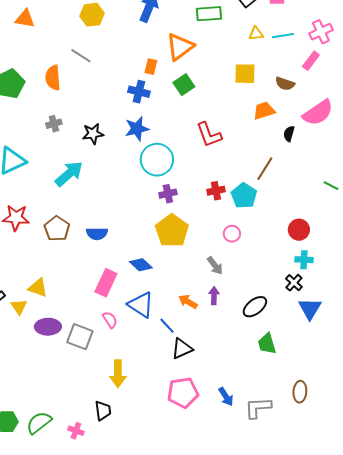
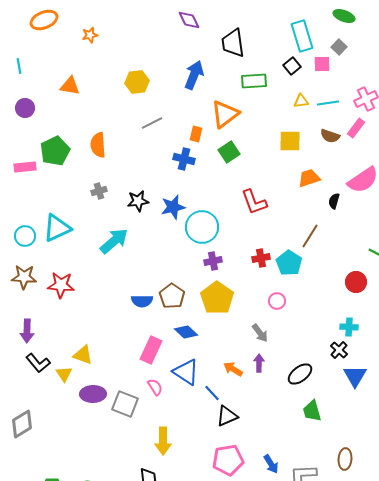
gray line: (81, 56) -> (152, 123), moved, turned -60
brown semicircle: (285, 84) -> (330, 136), moved
blue star: (137, 129) -> (173, 207), moved
brown pentagon: (57, 229) -> (172, 296), moved
red circle: (299, 230) -> (356, 282), moved

